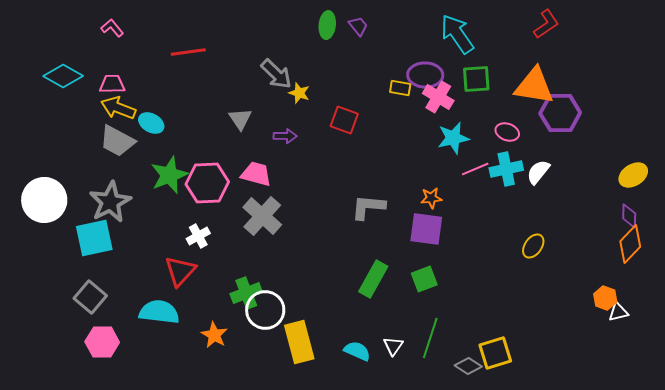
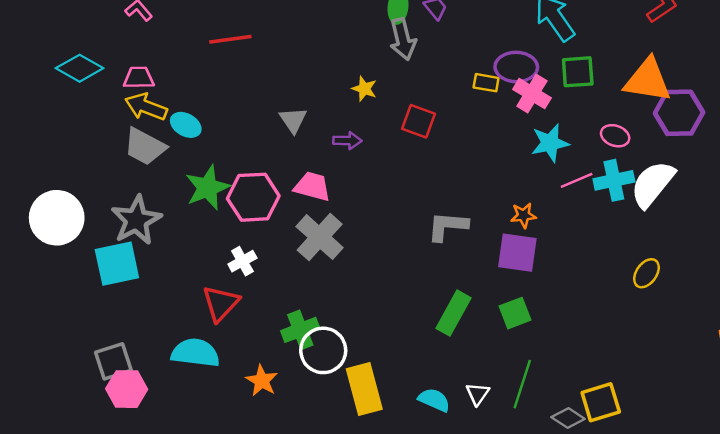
gray arrow: (276, 74) -> (403, 39), moved, turned 32
white semicircle: (538, 172) -> (653, 184), size x1.6
gray square: (90, 297) -> (113, 361), moved, turned 32

